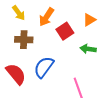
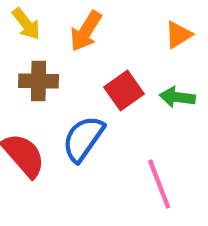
red square: (65, 31) -> (124, 90), moved

